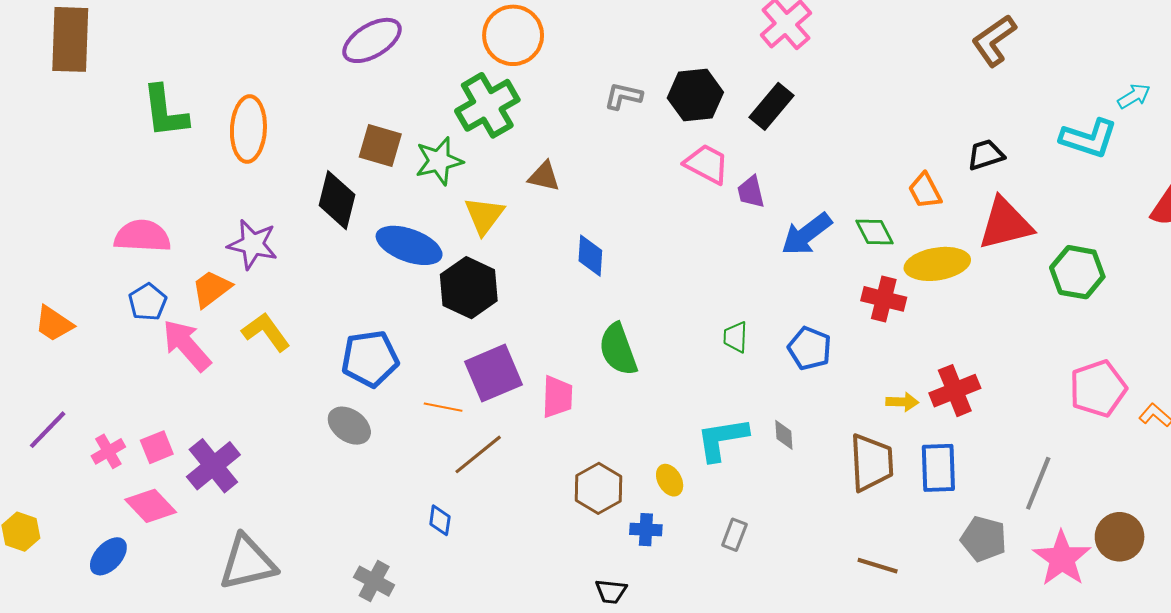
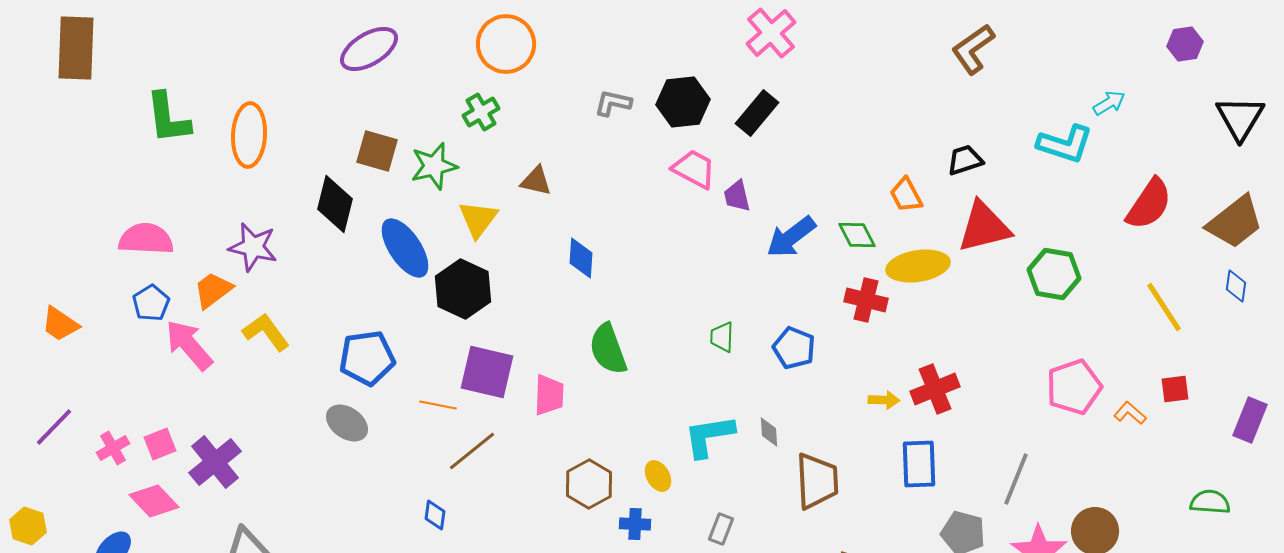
green cross: (487, 105) -> (481, 112), size x0.6
blue ellipse: (409, 245) -> (405, 248), turned 36
purple square: (494, 373) -> (487, 372), turned 36
brown trapezoid: (871, 463) -> (817, 481), moved

